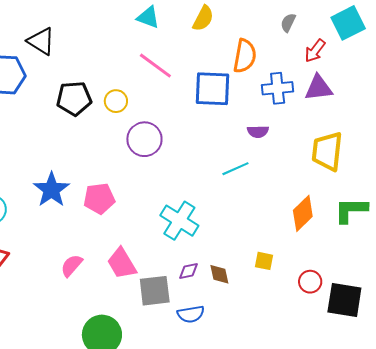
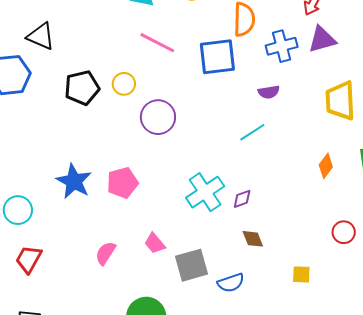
orange diamond: (303, 213) -> (326, 166), size x0.7
cyan cross: (179, 221) -> (205, 192), turned 33
yellow square: (264, 261) -> (301, 274), moved
pink trapezoid: (122, 263) -> (155, 243), size x0.7
purple diamond: (188, 271) -> (242, 199), moved

